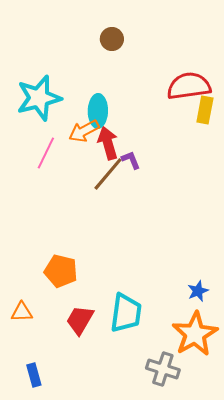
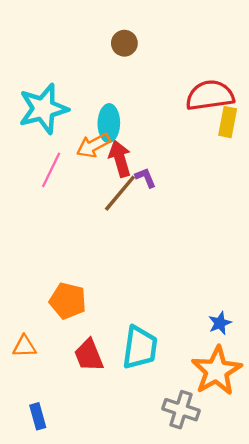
red trapezoid: (80, 320) -> (89, 355), turned -52

